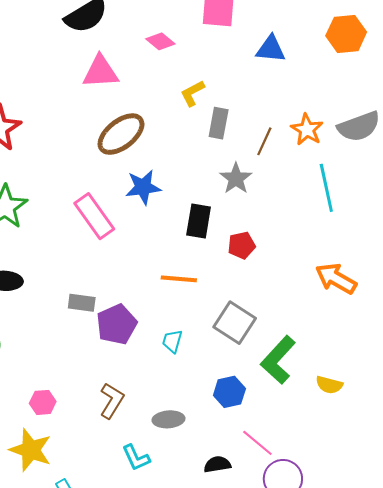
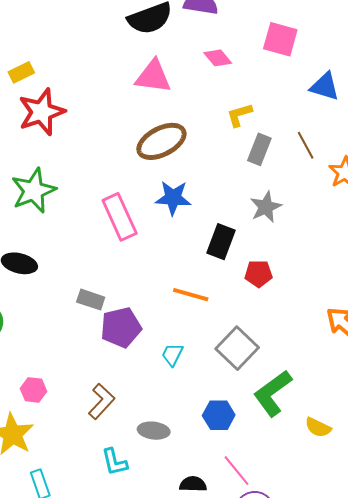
brown line: (264, 141) -> (306, 145), moved, turned -64

